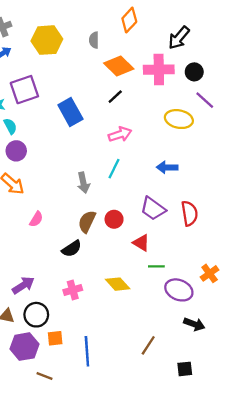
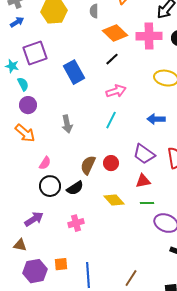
gray arrow: (83, 183) -> (67, 124), moved
red triangle: (141, 243) -> (143, 181), moved, turned -42
yellow diamond: (118, 284) -> (114, 200), moved
black circle: (36, 315) -> (50, 186), moved
brown line: (148, 345) -> (131, 278), moved

